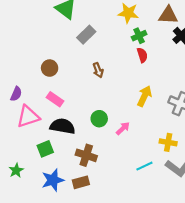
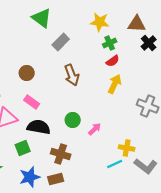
red semicircle: (142, 55) -> (113, 61), turned 72
brown arrow: (98, 70) -> (72, 75), size x1.5
yellow arrow: (144, 96) -> (115, 84), moved
yellow cross: (168, 142) -> (127, 148), moved

